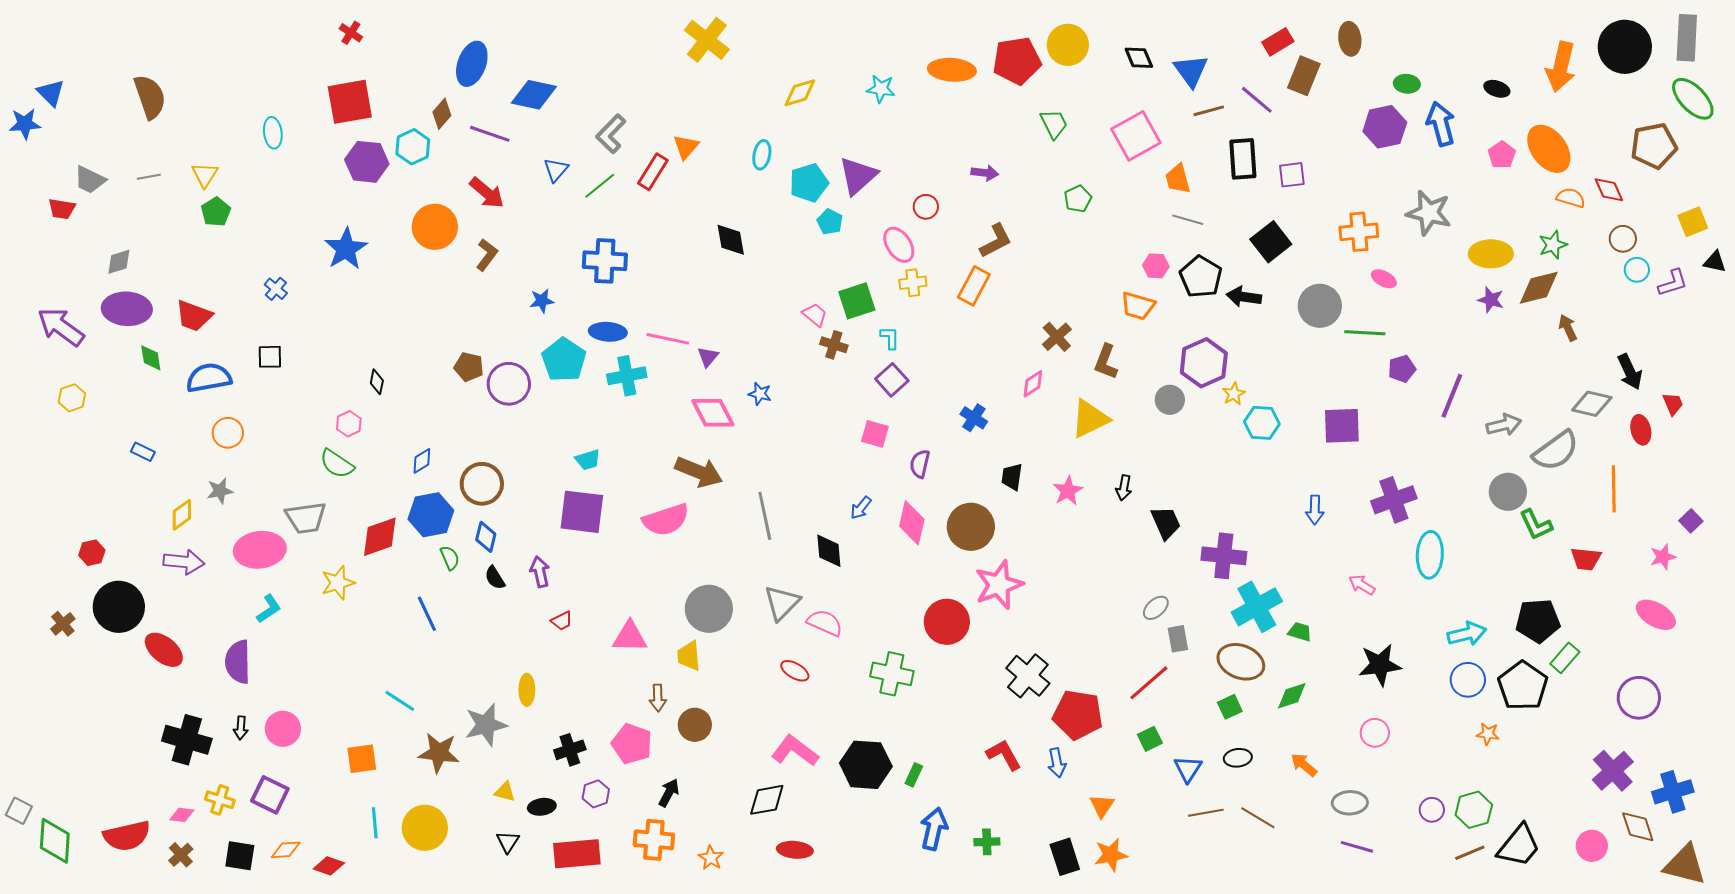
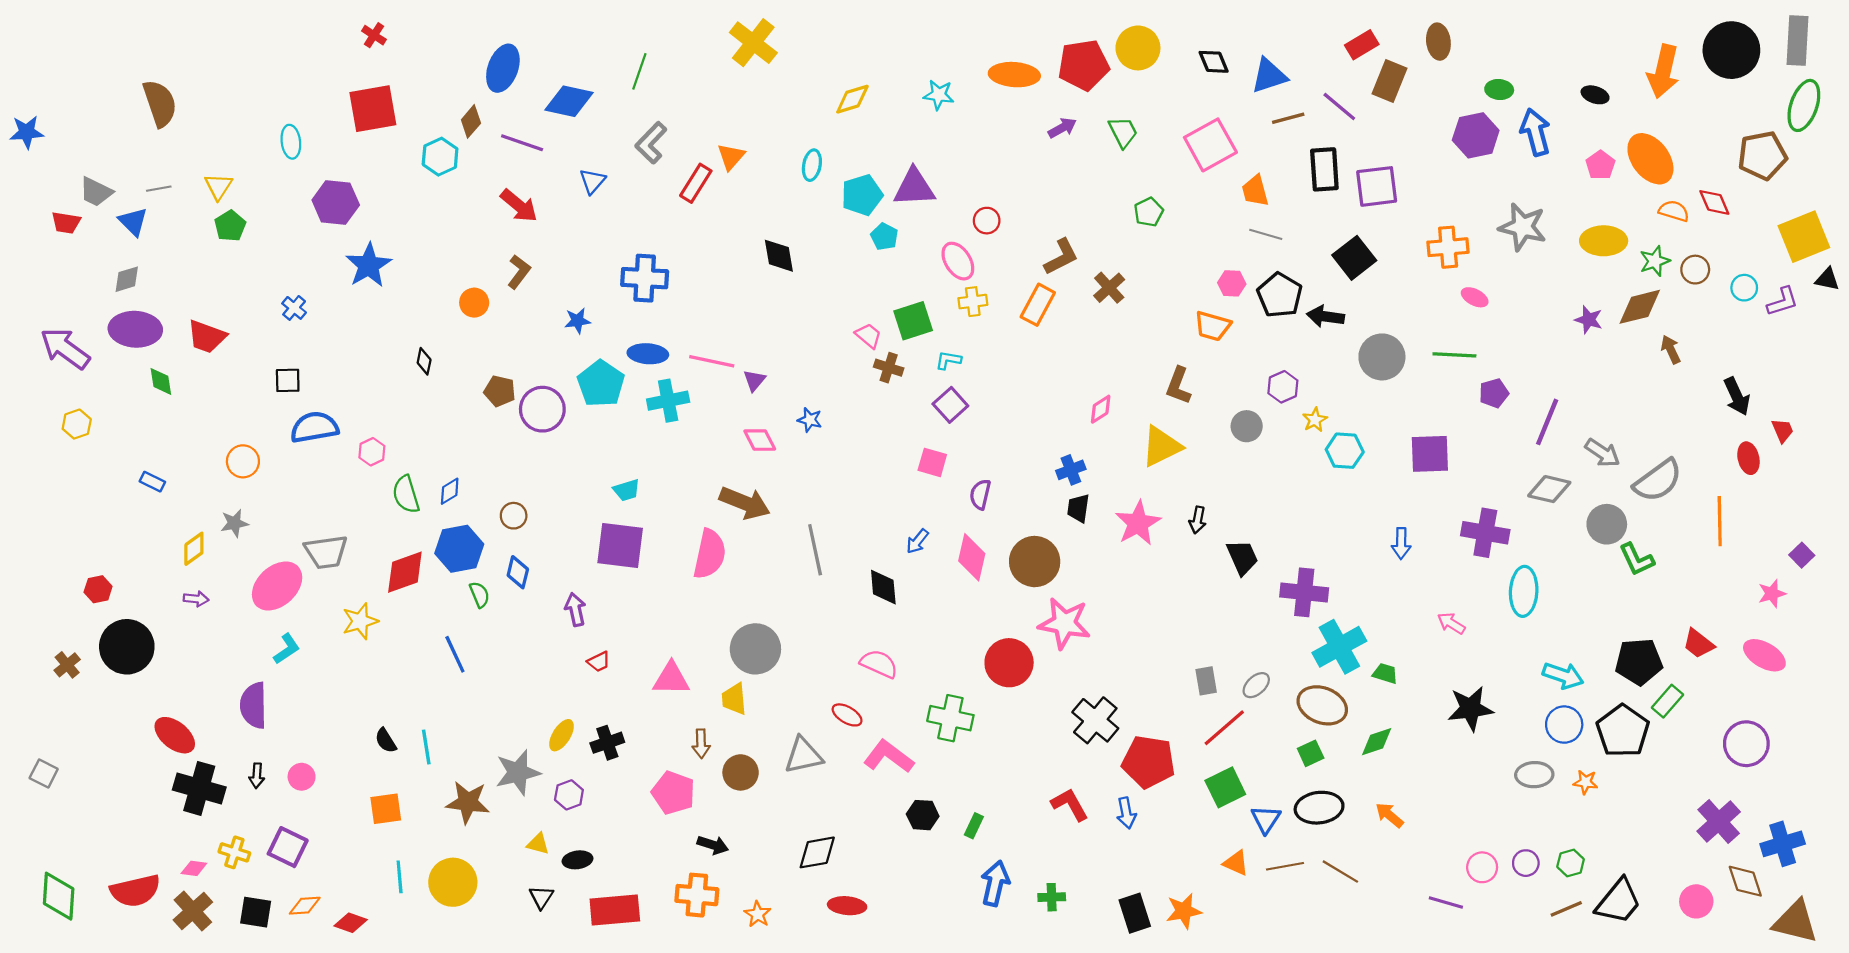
blue triangle: (1191, 71) -> (1269, 76), turned 48
blue triangle: (51, 93) -> (133, 222), moved
green ellipse: (1693, 99) -> (1804, 105), turned 63
purple hexagon: (367, 162) -> (336, 202), moved
purple arrow: (985, 173) -> (1062, 128), moved, turned -36
purple square: (1292, 175) -> (1377, 186), size x1.5
purple triangle: (858, 176) -> (914, 188), turned 39
green line: (600, 186) -> (639, 71), moved, turned -32
yellow square: (1693, 222) -> (1804, 237), size x1.6
orange circle: (435, 227) -> (474, 303), moved, size x0.6
brown circle: (1623, 239) -> (1695, 270), moved
yellow ellipse: (1491, 254) -> (1604, 241), moved
gray circle: (1320, 306) -> (1382, 357), moved
brown cross: (1057, 337) -> (1109, 288), moved
cyan L-shape: (890, 338) -> (948, 360), turned -80
purple hexagon: (1204, 363) -> (1283, 387), size x0.6
blue semicircle: (209, 378) -> (314, 427), moved
black diamond: (377, 382) -> (424, 361), moved
gray diamond: (1592, 404) -> (1549, 489), moved
pink diamond: (713, 413) -> (760, 440), size x0.7
blue cross: (974, 418) -> (1071, 470), moved, turned 36
gray arrow: (1504, 425) -> (1603, 453), turned 48
green semicircle: (337, 464) -> (406, 494), moved, turned 39
brown circle: (482, 484) -> (514, 516), size x0.6
pink star: (1068, 491) -> (1138, 523), size x1.4
purple cross: (1394, 500) -> (1485, 533), turned 30
pink semicircle: (666, 520) -> (710, 554), turned -60
pink ellipse: (260, 550) -> (277, 586), turned -36
red trapezoid: (1586, 559) -> (1698, 644), moved, turned 32
purple arrow: (184, 562) -> (196, 599), size x0.6
black semicircle: (495, 578) -> (386, 741), moved
pink star: (999, 585) -> (1064, 623), turned 30
gray triangle: (782, 603) -> (803, 755), moved, turned 33
gray ellipse: (1156, 608) -> (1256, 685), moved
cyan arrow: (1467, 634) -> (1563, 676), turned 33
gray rectangle: (1178, 639) -> (1206, 681), moved
red ellipse: (164, 650) -> (175, 735), moved
yellow ellipse: (527, 690) -> (562, 735), turned 32
cyan line: (400, 701) -> (426, 747), turned 48
pink circle: (283, 729) -> (302, 777), size x0.7
pink circle: (1375, 733) -> (1482, 867), moved
green square: (1150, 739) -> (1225, 787), size x1.5
black cross: (570, 750) -> (607, 743), moved
pink L-shape: (795, 751) -> (889, 757), moved
black ellipse: (1238, 758) -> (1319, 808), size x1.6
black hexagon: (866, 765) -> (923, 815), size x0.6
black arrow: (669, 793) -> (713, 845), turned 80
purple hexagon: (596, 794) -> (569, 795), moved
gray ellipse: (1350, 803) -> (1534, 775), moved
orange triangle: (1102, 806) -> (1236, 863), moved, turned -40
green hexagon: (1474, 810) -> (1571, 863), size x0.7
gray square: (19, 811) -> (44, 774), moved
brown cross: (181, 855) -> (193, 911), size x1.5

